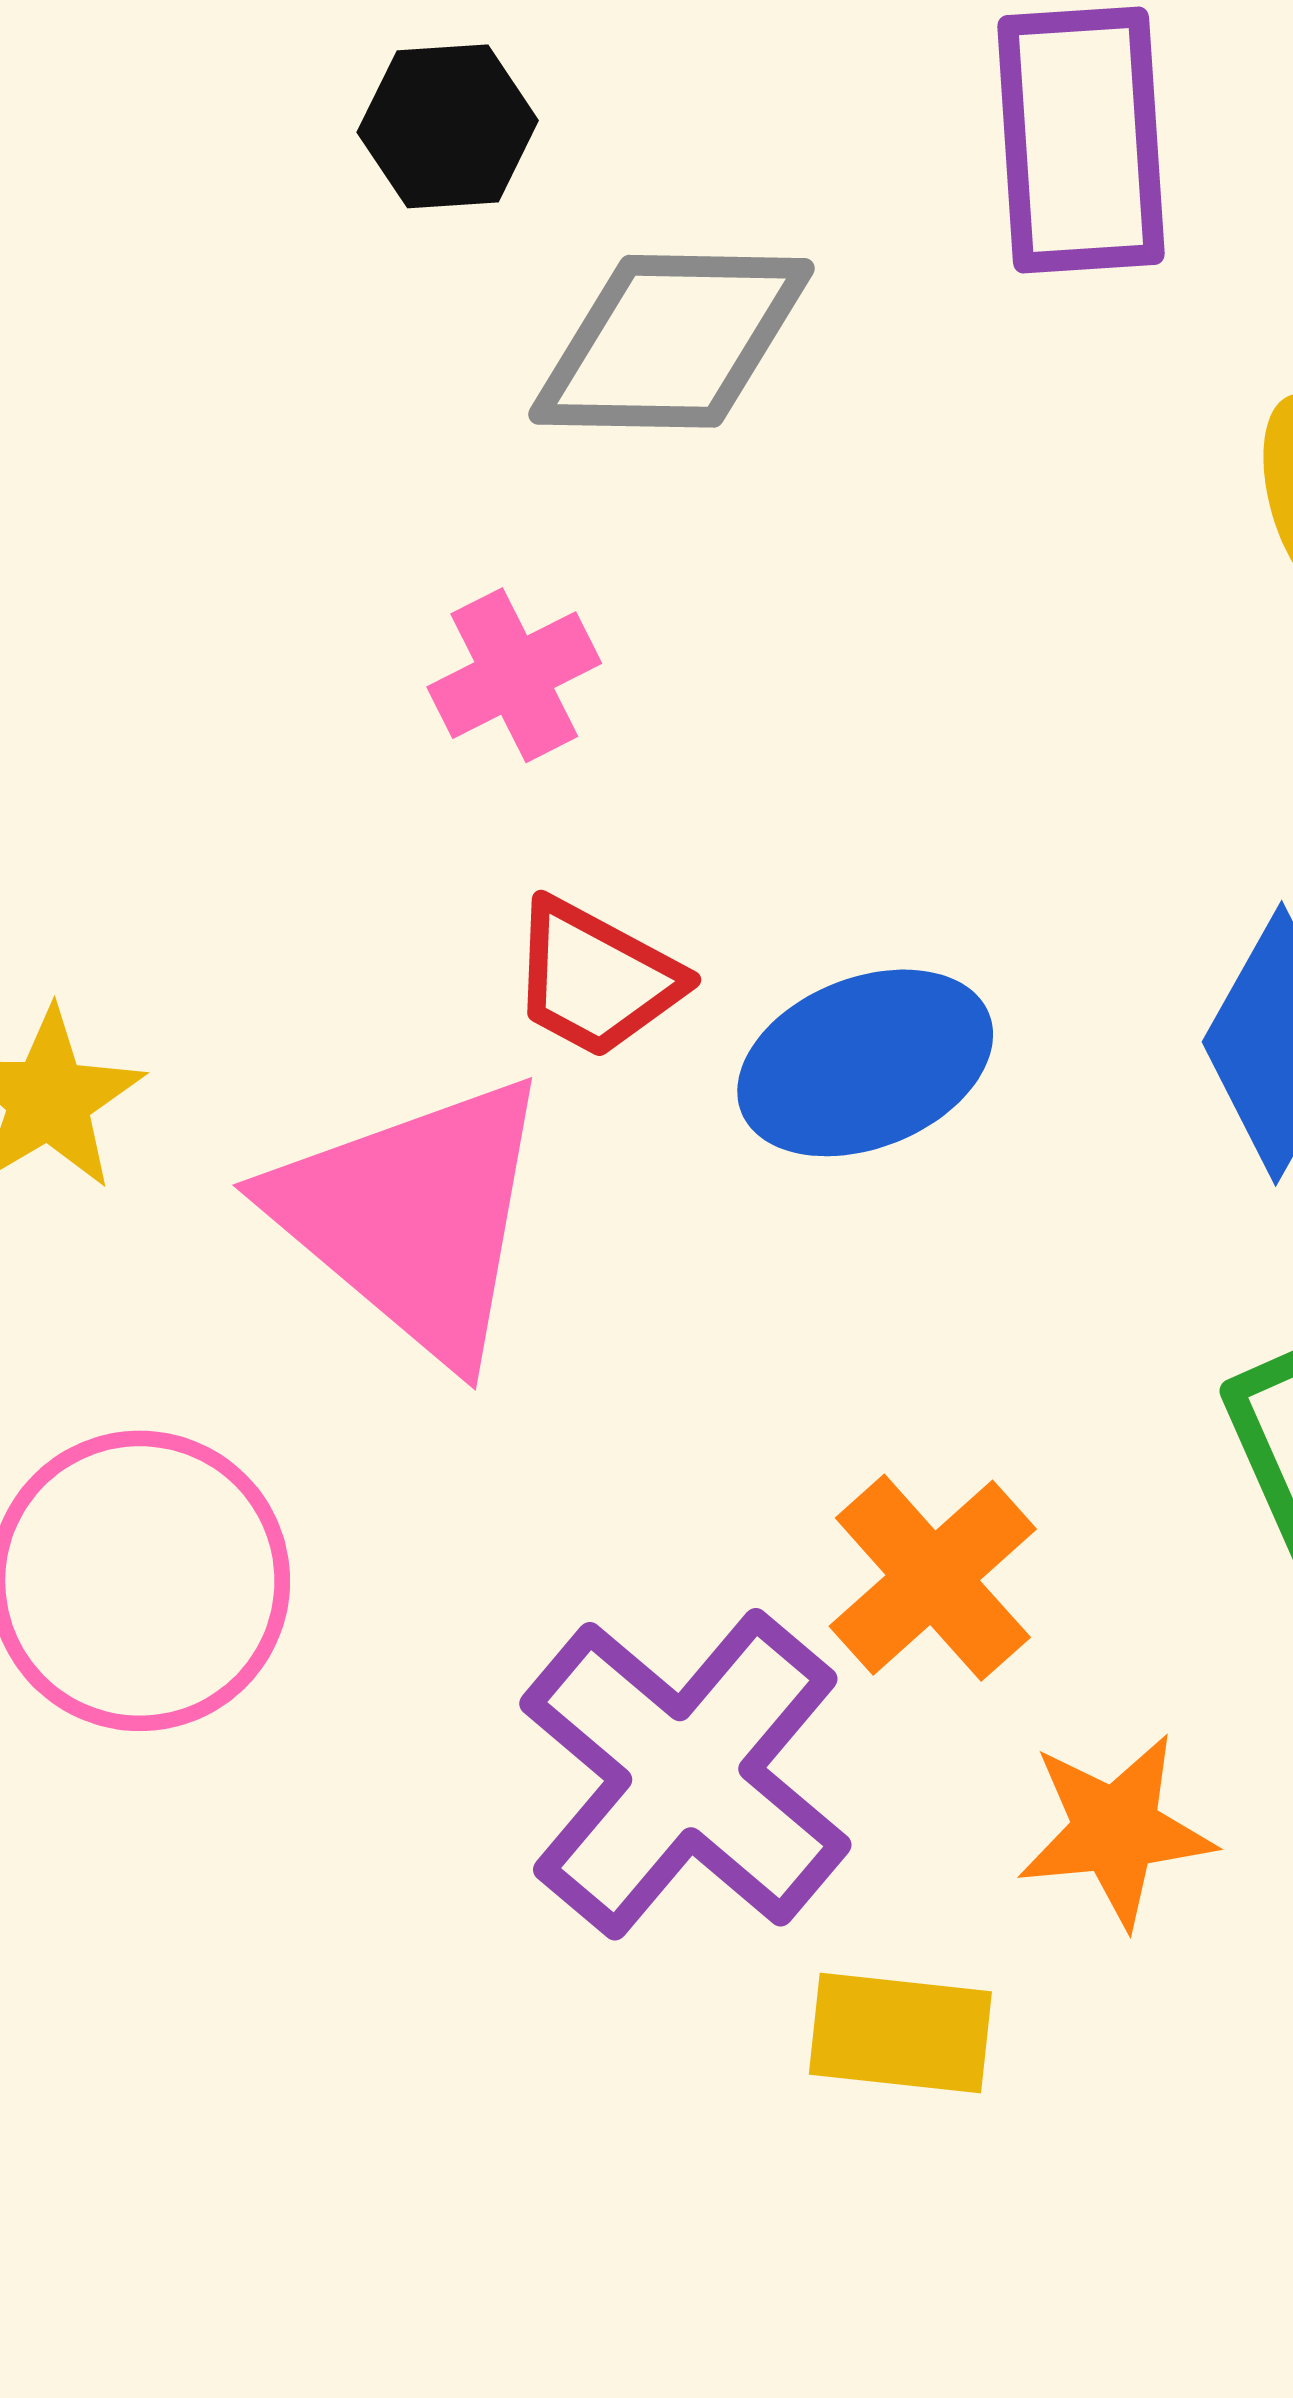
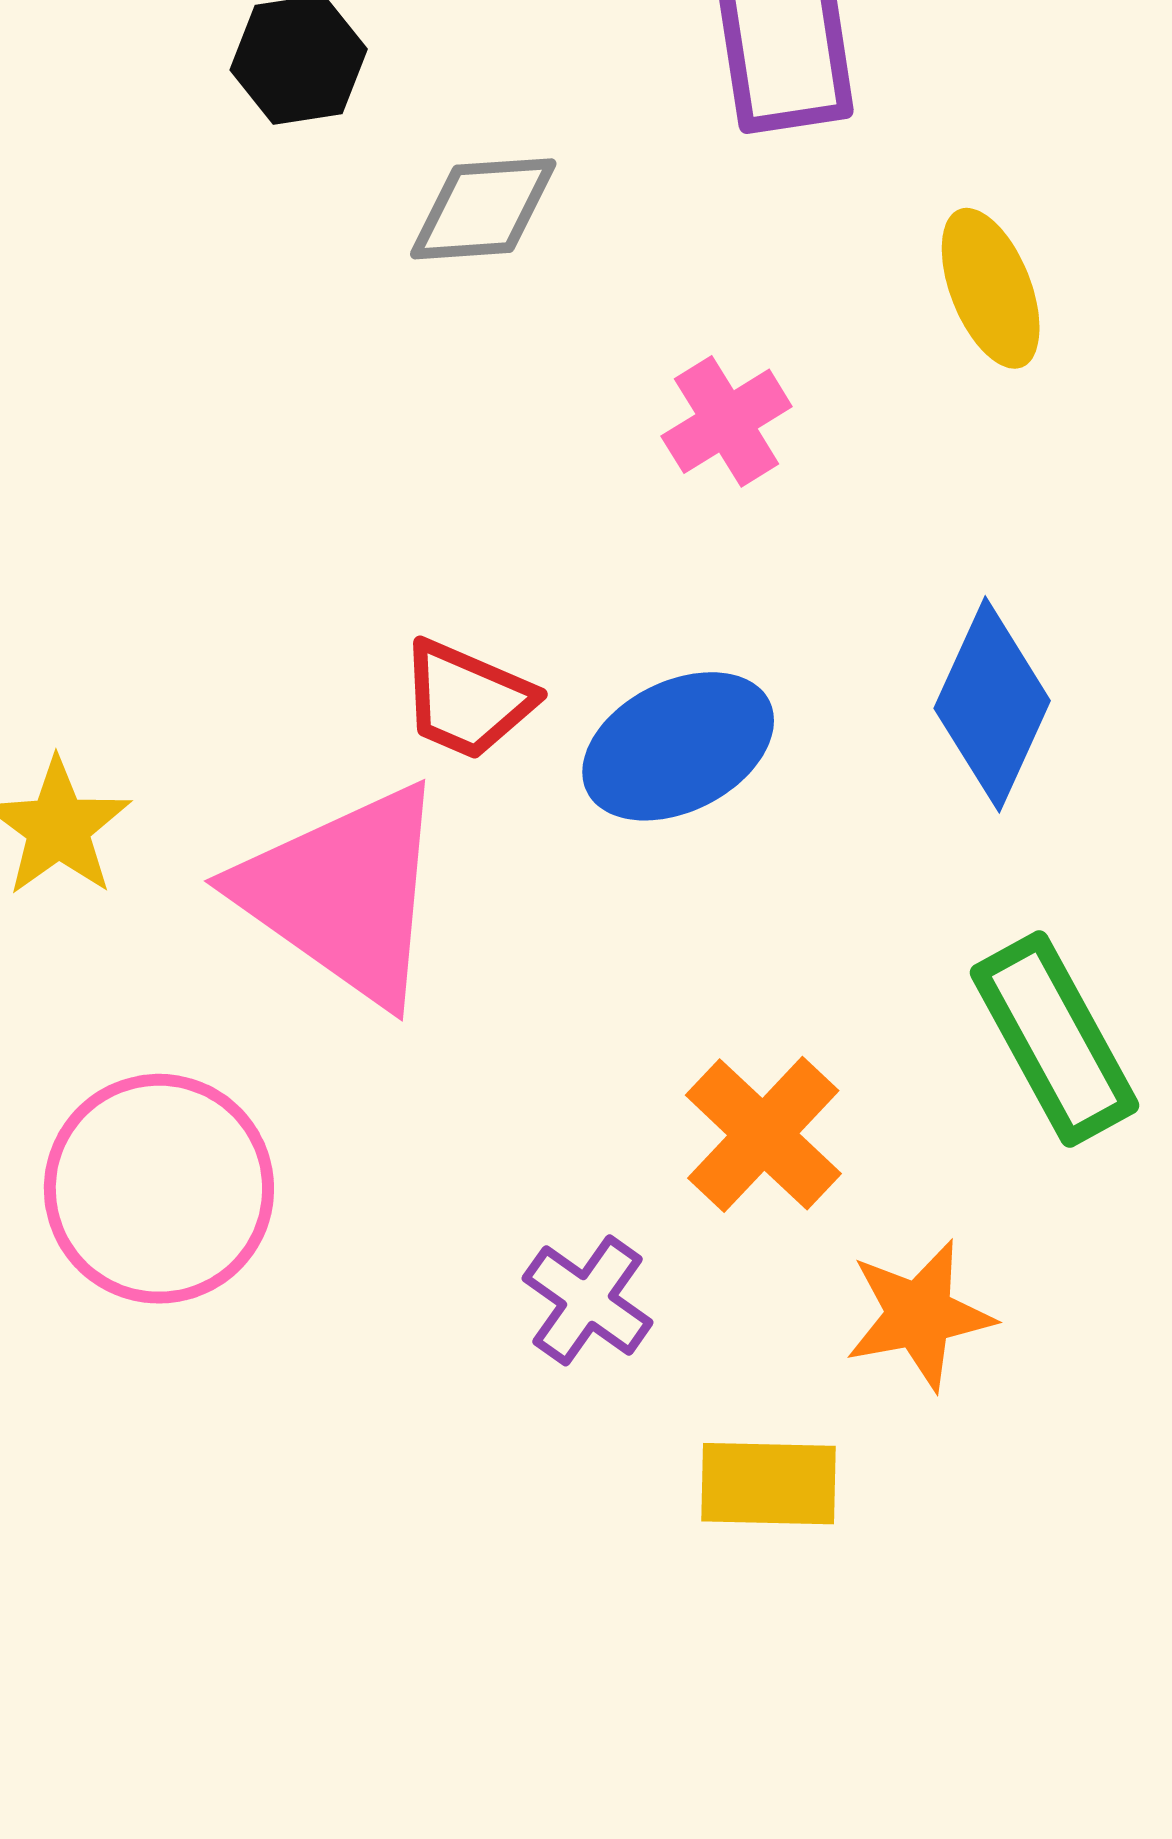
gray diamond: (671, 341) -> (483, 209), size x0.7
pink cross: (514, 675) -> (727, 421), moved
purple cross: (685, 1774) -> (588, 1300), size x0.5

